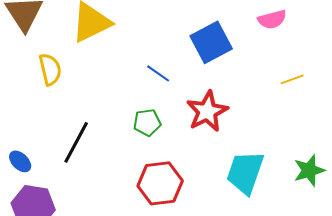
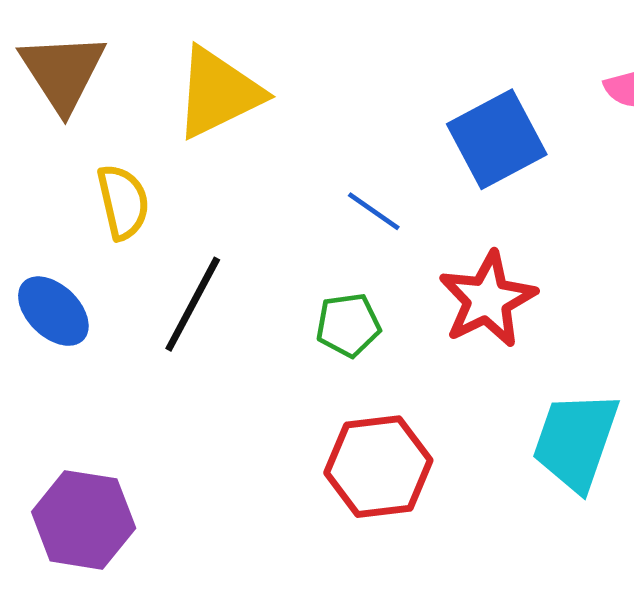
black line: (76, 142) -> (193, 304), moved
blue ellipse: (20, 161) -> (53, 311), moved, size x1.4

